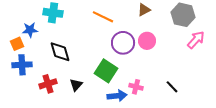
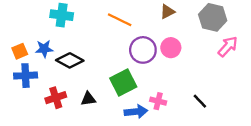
blue star: (30, 30) -> (44, 49), moved
black diamond: (60, 52) -> (70, 60), turned -45
green square: (106, 71) -> (123, 83), turned 30
black triangle: (76, 85) -> (88, 99), turned 40

